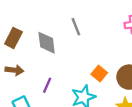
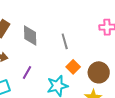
gray line: (76, 27) -> (65, 41), moved

